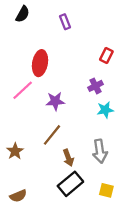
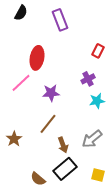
purple rectangle: (65, 22) -> (60, 20), size x1.5
gray arrow: (100, 151) -> (92, 139), turned 60
brown semicircle: (18, 196) -> (38, 179), moved, turned 63

